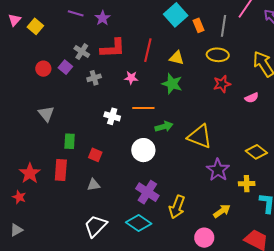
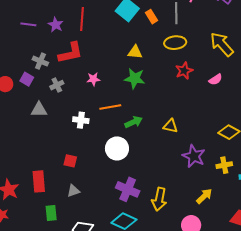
red line: (148, 50) -> (82, 19), moved
gray triangle: (46, 114) -> (39, 110), moved, turned -42
yellow triangle: (200, 136) -> (170, 126), size x0.6
green rectangle: (70, 141) -> (51, 213), moved

